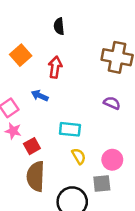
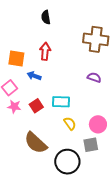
orange square: (21, 55) -> (16, 58), moved, turned -36
red square: (32, 146) -> (36, 106), moved
brown semicircle: (36, 176) -> (36, 143), turned -45

